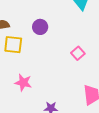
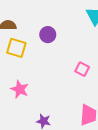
pink square: (78, 53) -> (82, 69), turned -32

